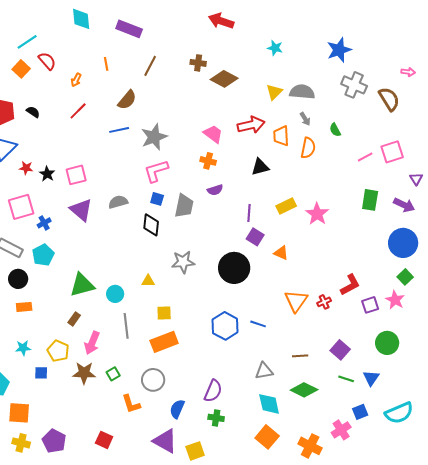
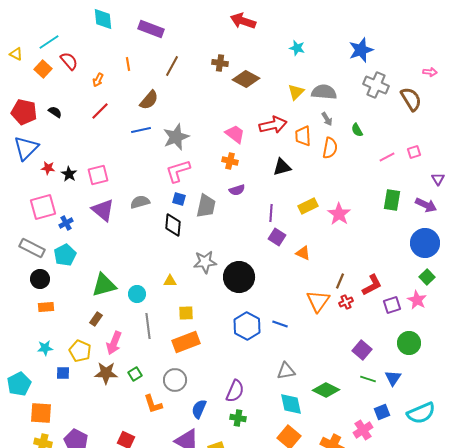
pink square: (392, 152) -> (414, 152), size x0.6
black circle: (234, 268) -> (239, 277), moved
brown line: (300, 356) -> (340, 281), moved, turned -63

